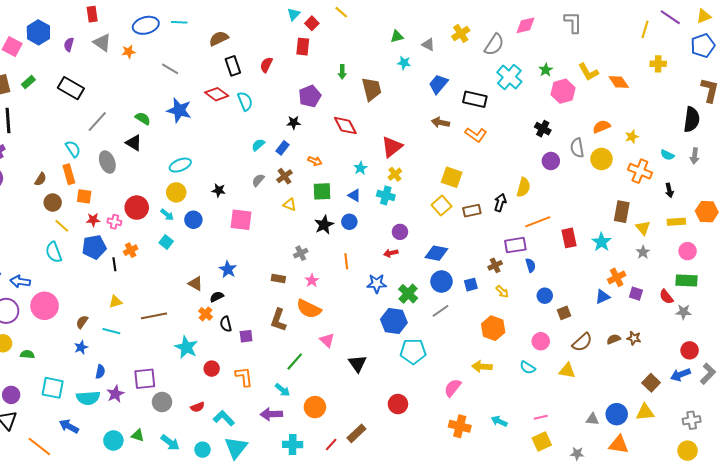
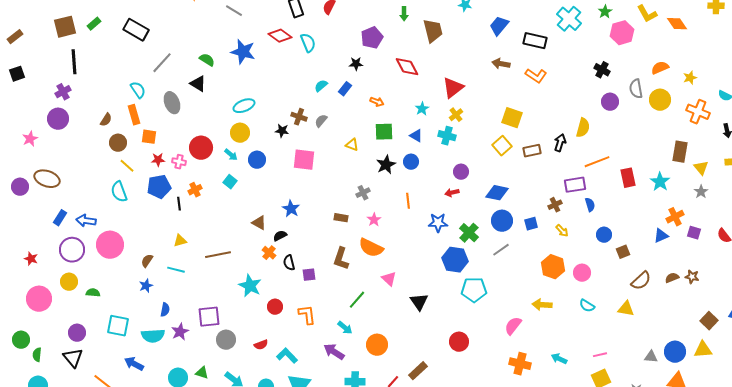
brown cross: (285, 176) -> (299, 117), moved, turned -35
pink circle: (541, 341) -> (582, 273), moved
purple arrow: (271, 414) -> (334, 352), turned 35

